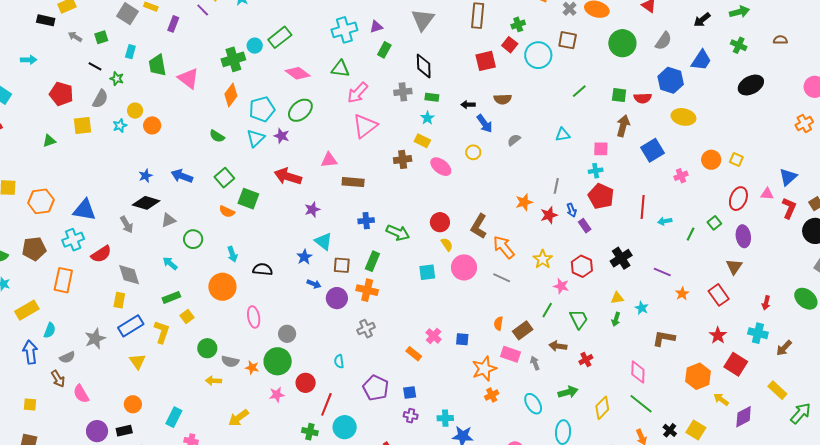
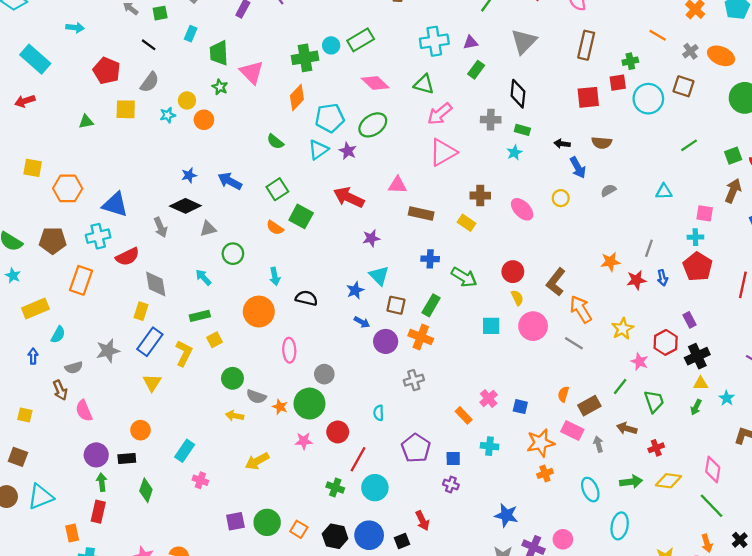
red square: (510, 45) -> (618, 83), turned 35
green star: (117, 79) -> (220, 87), moved
green square: (619, 95) -> (733, 156), turned -35
yellow rectangle: (422, 141) -> (467, 223), moved
purple rectangle: (585, 226) -> (689, 320), moved
black cross: (621, 258) -> (697, 356), moved
blue rectangle: (131, 326) -> (150, 342), turned -30
blue arrow: (30, 352) -> (33, 356), size x0.6
yellow diamond: (602, 408) -> (669, 481), moved, turned 45
cyan cross: (445, 418) -> (490, 446), moved

